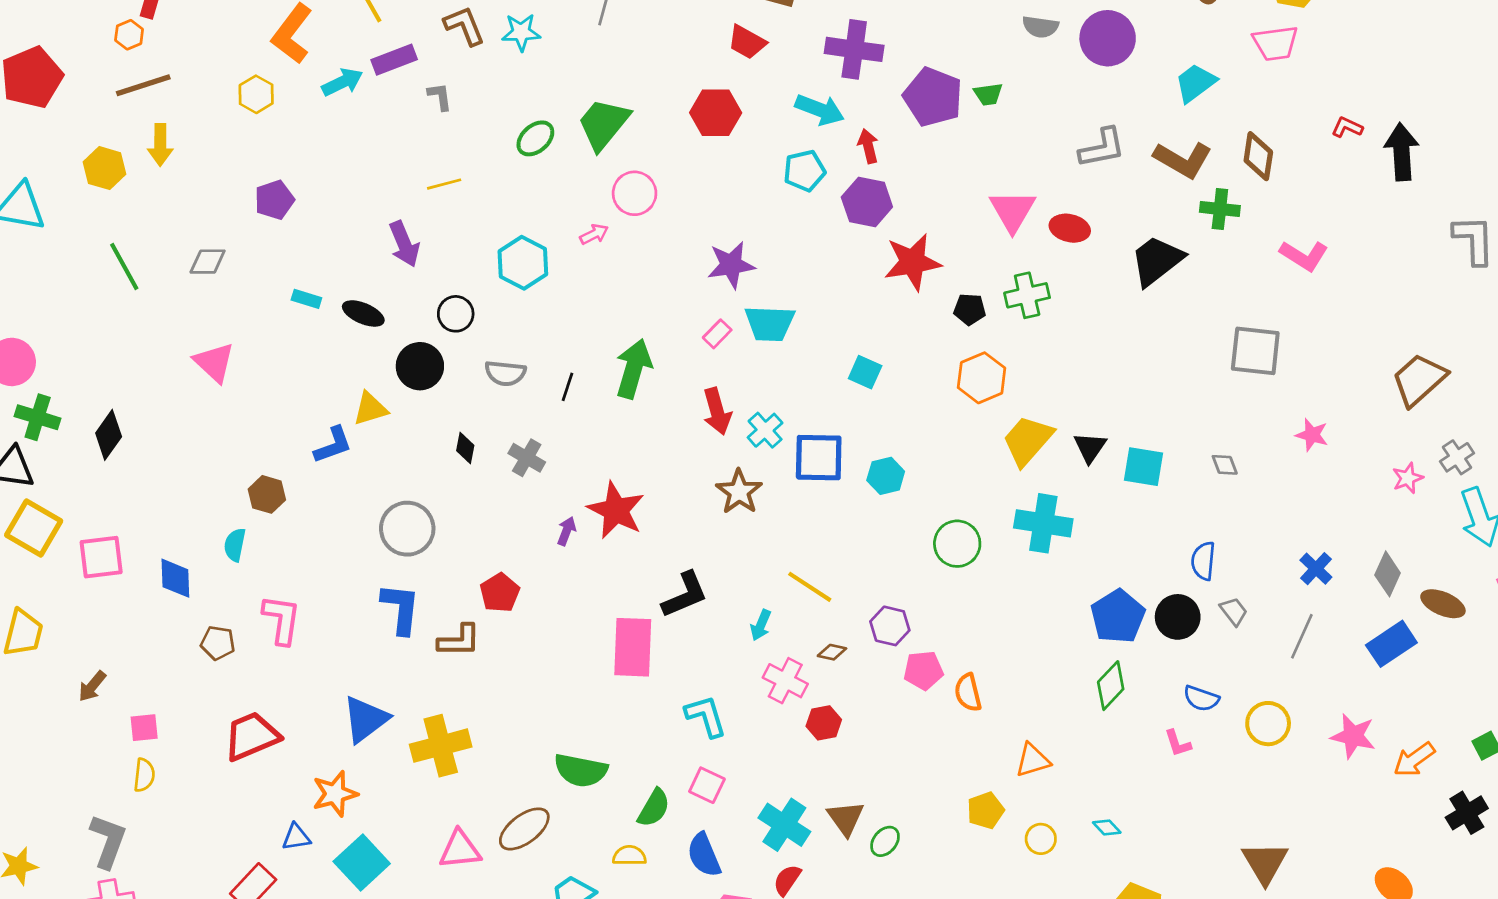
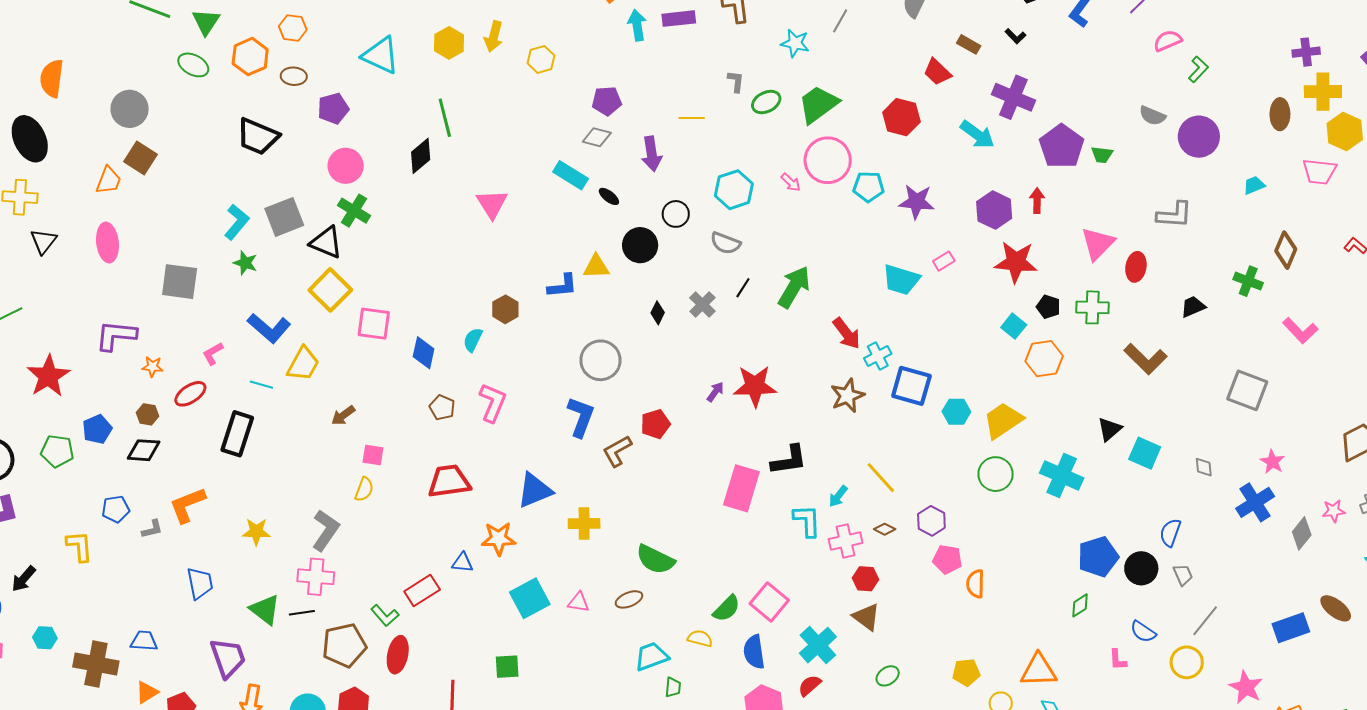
cyan star: (521, 32) -> (795, 43), moved
cyan arrow: (342, 82) -> (637, 25), turned -88
cyan trapezoid: (1195, 83) -> (1254, 185), size x0.7
yellow hexagon: (256, 94) -> (541, 59), moved
gray L-shape: (440, 97) -> (736, 81), moved
red arrow: (868, 146) -> (1037, 201), moved
brown L-shape: (1183, 160) -> (1145, 359), moved
cyan pentagon: (804, 171) -> (869, 187), moved
pink circle: (635, 193) -> (828, 160), size x1.4
purple pentagon: (274, 200) -> (607, 101), moved
red ellipse: (1070, 228) -> (1136, 267), turned 72
pink arrow: (594, 234) -> (791, 182), turned 55
black trapezoid: (1157, 261) -> (1193, 307), size x0.6
gray diamond: (208, 262) -> (597, 137), moved
purple star: (731, 265) -> (917, 202), moved
cyan rectangle: (306, 299) -> (571, 175), size x1.6
black ellipse: (363, 313) -> (609, 196), size x0.7
pink rectangle: (717, 334) -> (944, 261), moved
cyan square: (865, 372) -> (1014, 326), moved
gray semicircle: (505, 373) -> (726, 243), moved
red arrow: (717, 411) -> (847, 333), turned -36
black diamond: (109, 435) -> (421, 156), moved
yellow trapezoid: (1028, 440) -> (1003, 420), moved
gray cross: (527, 458) -> (702, 304), moved
red star: (616, 510) -> (755, 386), turned 30
blue cross: (1316, 569) -> (1255, 502), moved, size x1.5
gray diamond: (1388, 574) -> (1302, 533), moved
gray line: (1302, 636) -> (1205, 621), moved
brown L-shape: (459, 641) -> (617, 451), turned 136
pink cross: (785, 681) -> (846, 541), turned 36
green diamond: (1111, 686) -> (1080, 605), size x0.7
cyan L-shape: (706, 716) -> (807, 521), moved
yellow cross: (441, 746) -> (584, 524), size x0.7
orange triangle: (1033, 760) -> (1039, 670), moved, size x1.4
green semicircle: (581, 770) -> (655, 559), moved
pink square: (707, 785) -> (769, 602), size x1.4
brown triangle: (846, 818) -> (866, 617), moved, turned -32
brown ellipse: (524, 829) -> (629, 599), size x0.7
pink triangle: (460, 850) -> (579, 602), size x0.7
cyan square: (362, 862) -> (530, 598), moved

